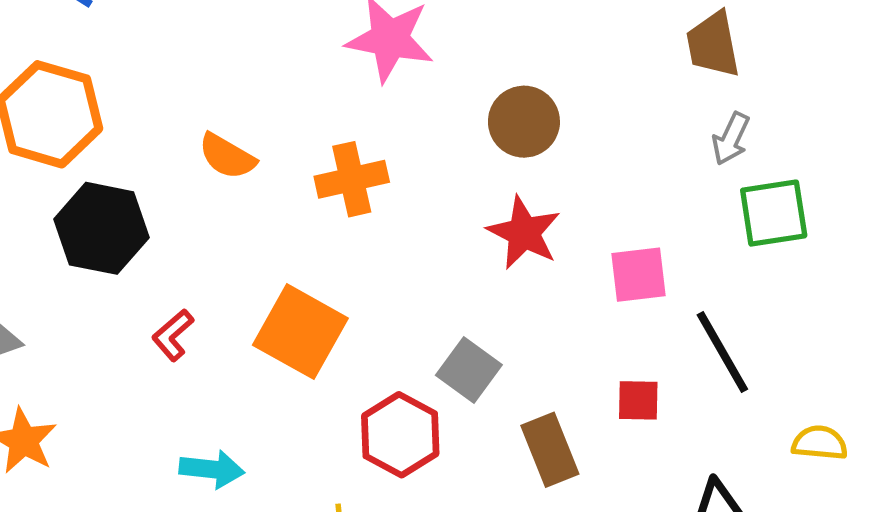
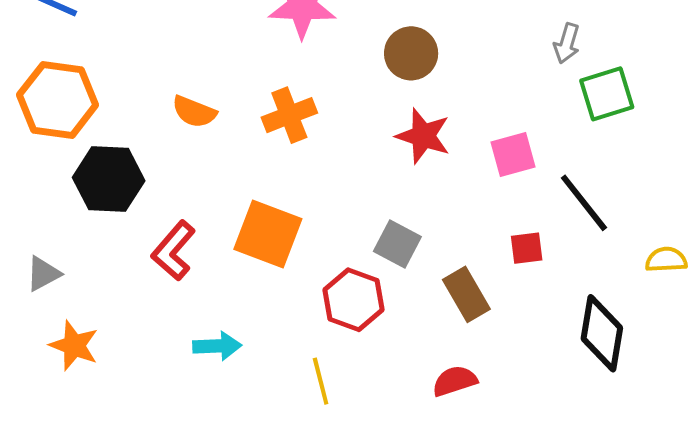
red L-shape: (173, 335) -> (173, 251), size x1.5

